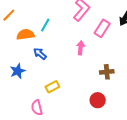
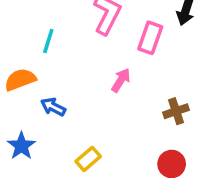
cyan line: (45, 25) -> (48, 41), moved
pink arrow: (81, 48) -> (121, 80), turned 40

